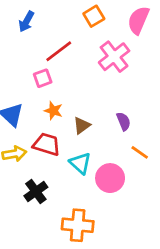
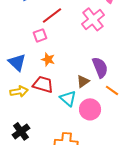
purple semicircle: (124, 121) -> (100, 67), size x1.5
brown triangle: (82, 125) -> (83, 81), moved
black cross: (36, 192) -> (21, 131), moved

